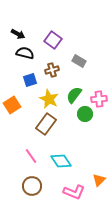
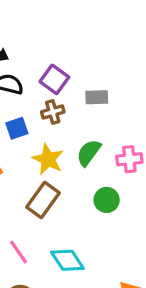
purple square: (53, 40) -> (54, 79), moved
gray rectangle: (79, 61) -> (97, 97), turned -32
green circle: (85, 114) -> (107, 200), moved

